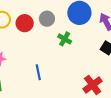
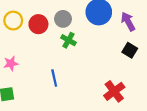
green cross: (65, 39) -> (68, 40), moved

